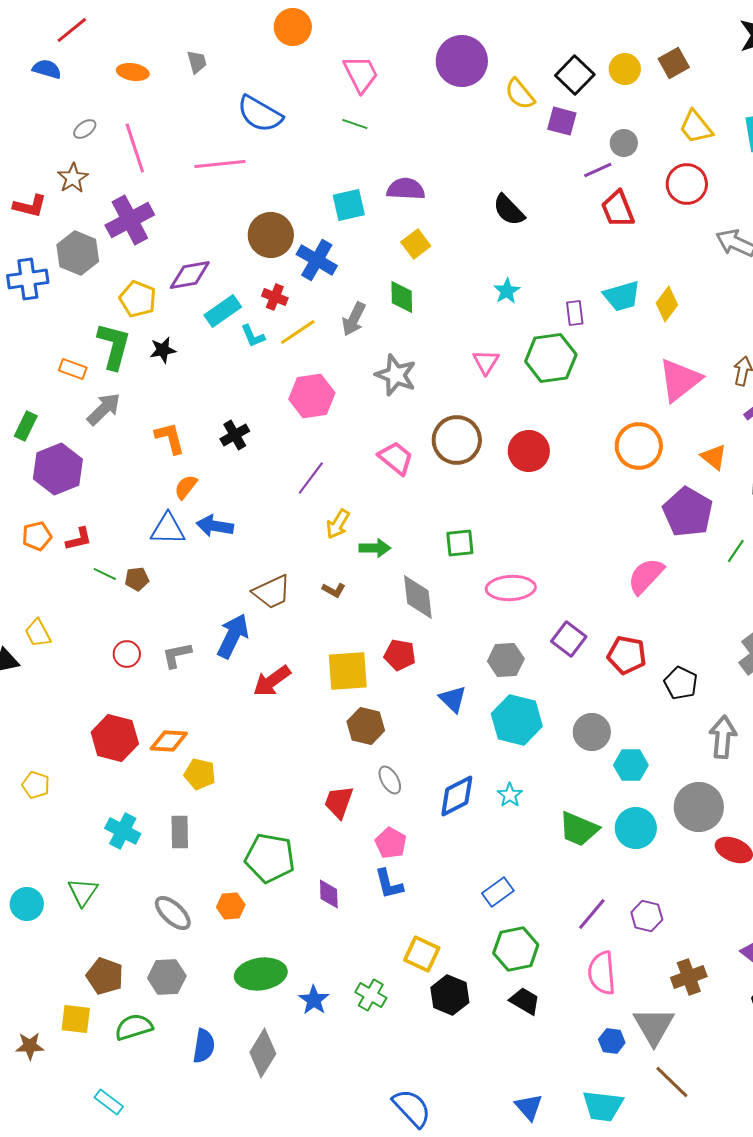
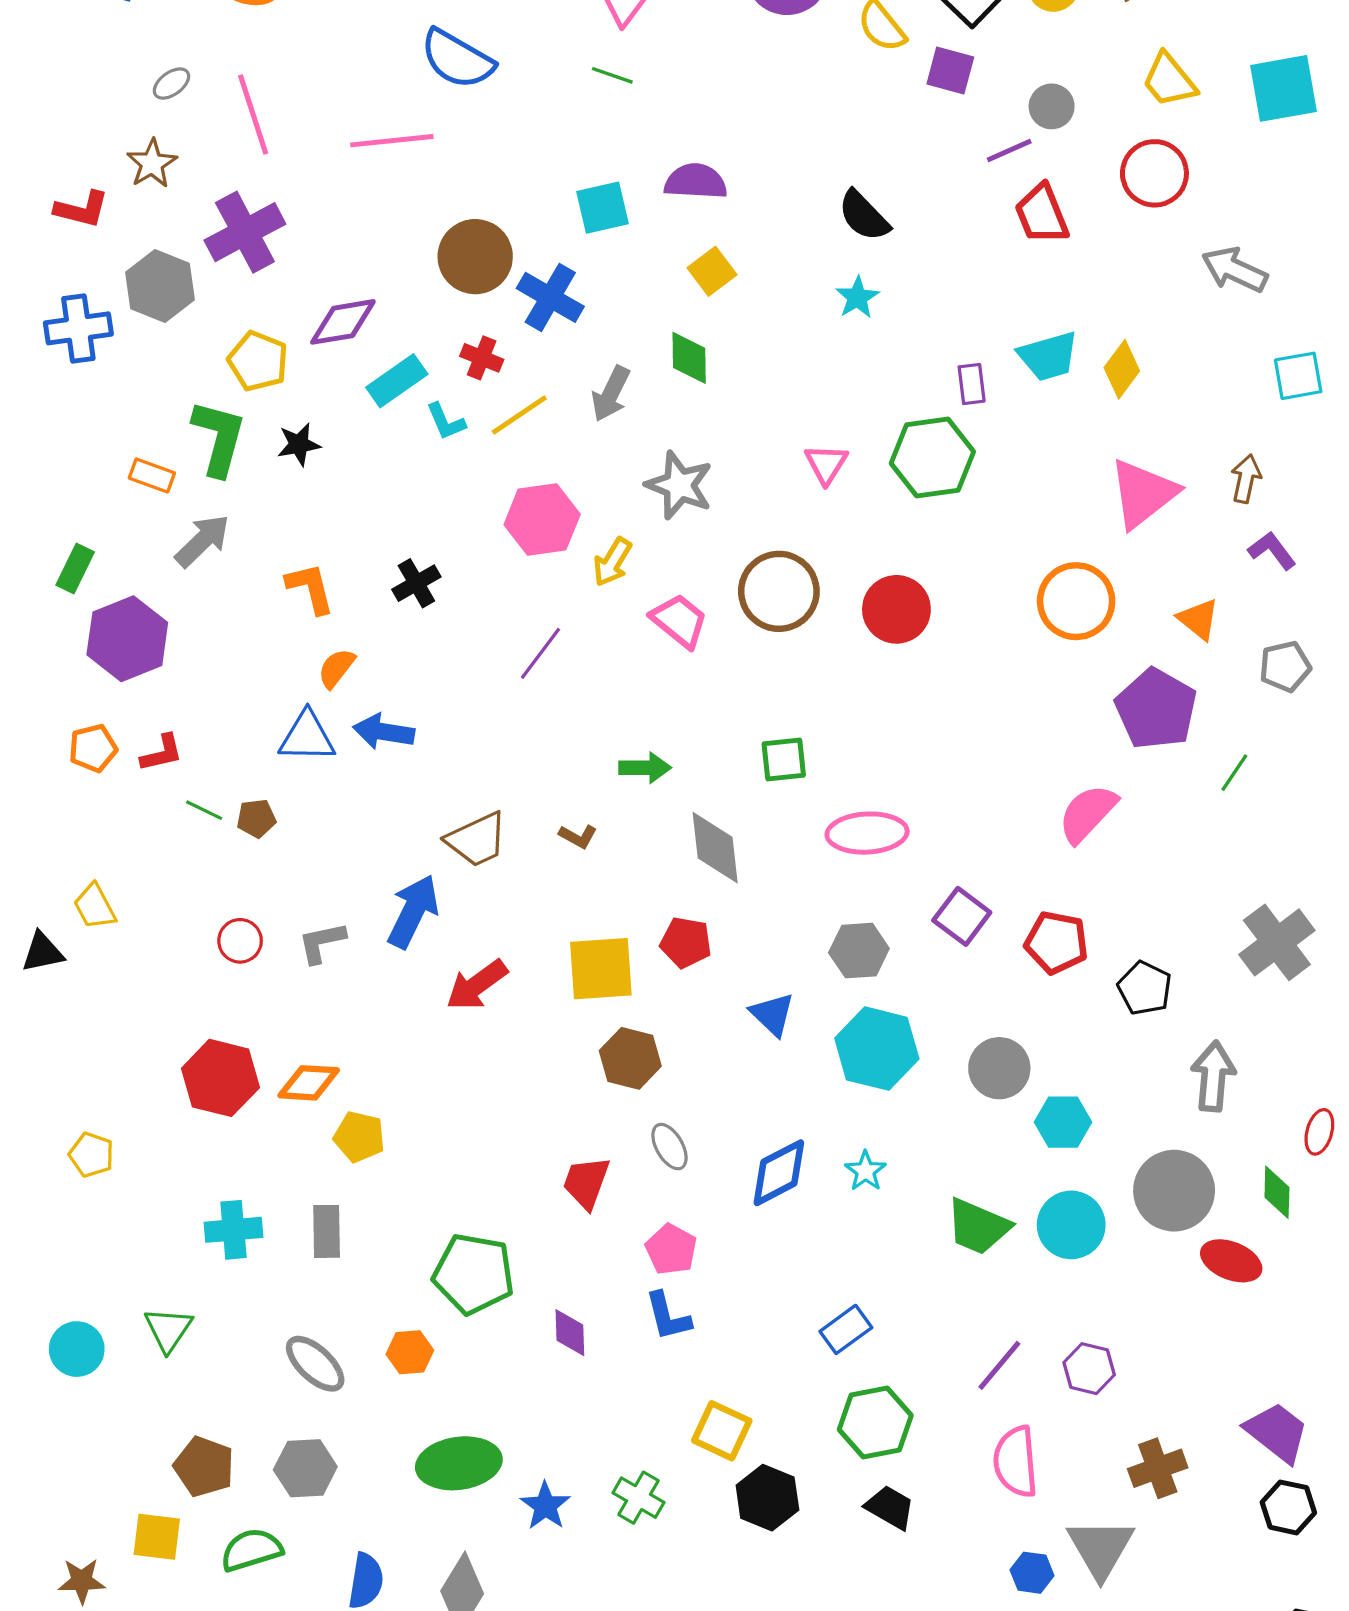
cyan star: (507, 291) -> (857, 297), moved
yellow arrow: (338, 524) -> (612, 562), moved
cyan cross: (123, 831) -> (234, 1230), turned -32

